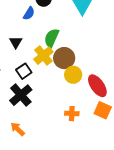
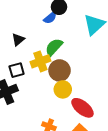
blue semicircle: (29, 13) -> (50, 18), moved
red ellipse: (97, 86) -> (82, 108), turned -35

